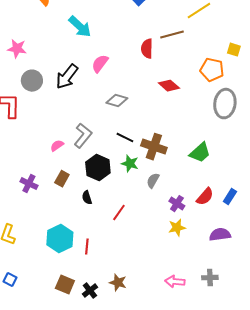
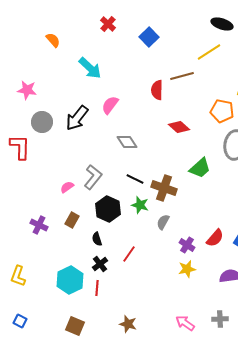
gray diamond: (117, 101) -> (127, 142), turned 40
green trapezoid: (200, 153) -> (200, 168), moved
pink arrow: (175, 282) -> (185, 323), turned 30
black cross: (90, 291) -> (100, 264), moved

